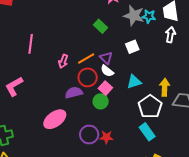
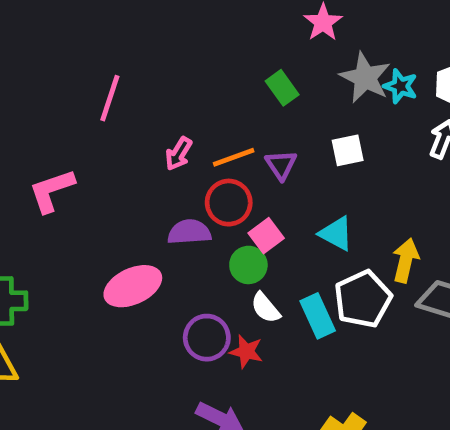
white semicircle: (107, 71) -> (265, 308), moved
cyan triangle: (134, 82) -> (336, 234), turned 35
cyan rectangle: (147, 132) -> (318, 316), moved

